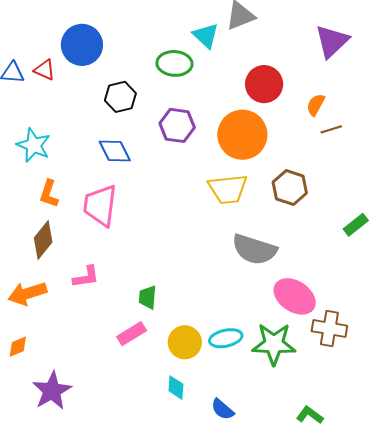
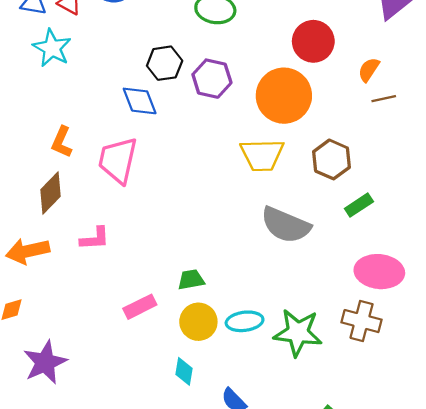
black hexagon: (120, 97) -> (165, 63), moved
cyan star: (34, 145) -> (52, 48), moved
green rectangle: (356, 225) -> (359, 205), moved
pink ellipse: (295, 296) -> (379, 272), moved, turned -33
green trapezoid: (148, 297) -> (191, 280), moved, turned 70

